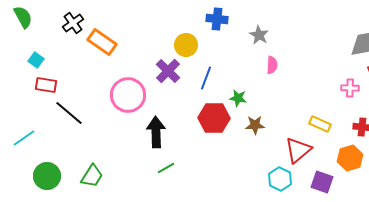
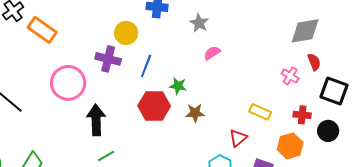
pink semicircle: (272, 65) -> (212, 53), turned -126
purple cross: (168, 71) -> (108, 59), turned -30
pink cross: (350, 88) -> (290, 76), turned 30
red triangle: (298, 150) -> (238, 138), size x0.7

